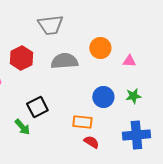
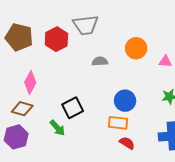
red hexagon: (21, 58) -> (56, 39), moved
gray semicircle: (64, 61) -> (100, 61), size x0.6
blue circle: (103, 97) -> (125, 101), moved

